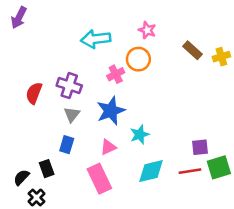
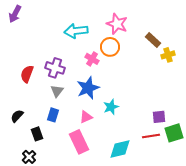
pink star: (147, 30) -> (117, 24), size x1.5
yellow cross: (221, 57) -> (168, 55), moved
pink cross: (116, 74) -> (92, 59), turned -32
cyan diamond: (151, 171) -> (120, 149), moved
black semicircle: (21, 177) -> (17, 116), moved

